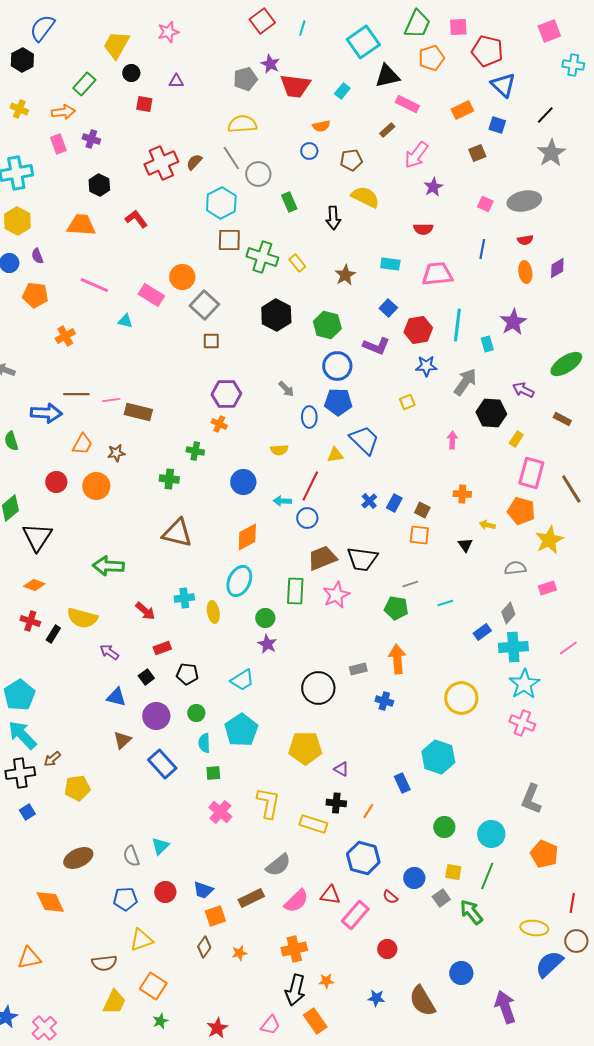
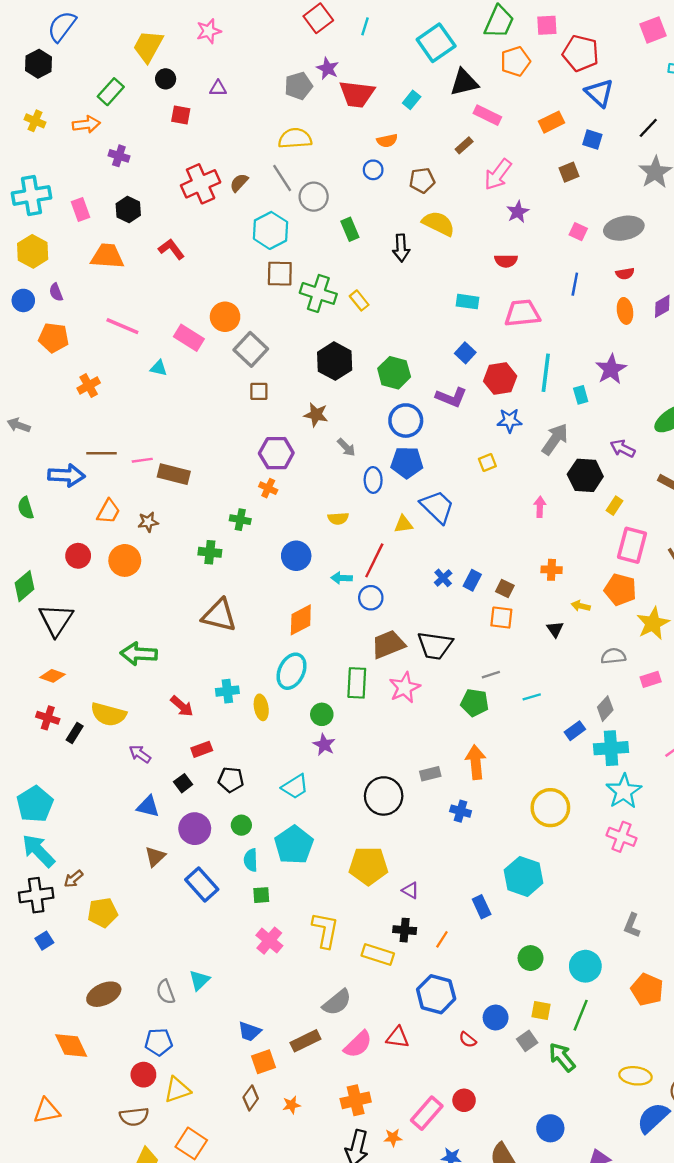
pink rectangle: (58, 144) -> (80, 209), moved
brown star: (345, 275) -> (316, 415), moved, turned -30
gray L-shape: (531, 799) -> (632, 925), size x0.7
red circle: (165, 892) -> (143, 1075), moved
pink rectangle: (355, 915) -> (427, 1113), moved

